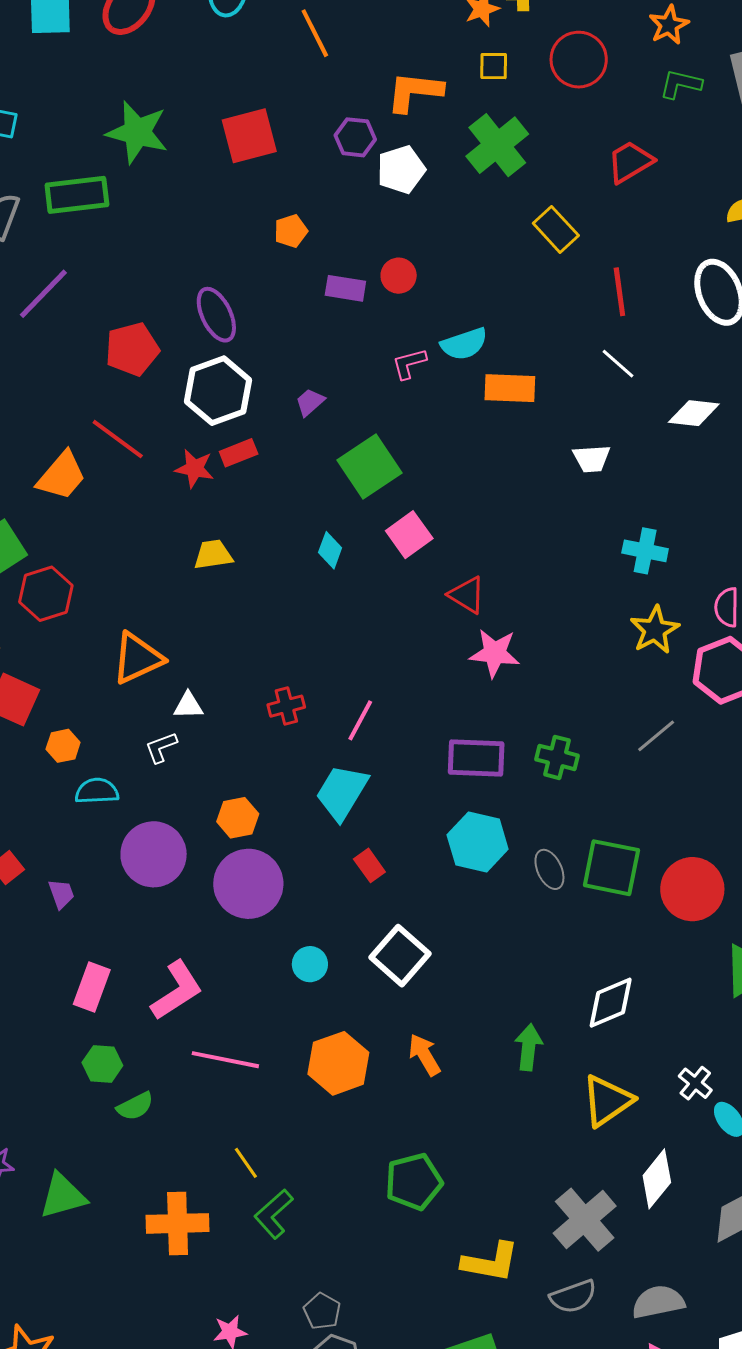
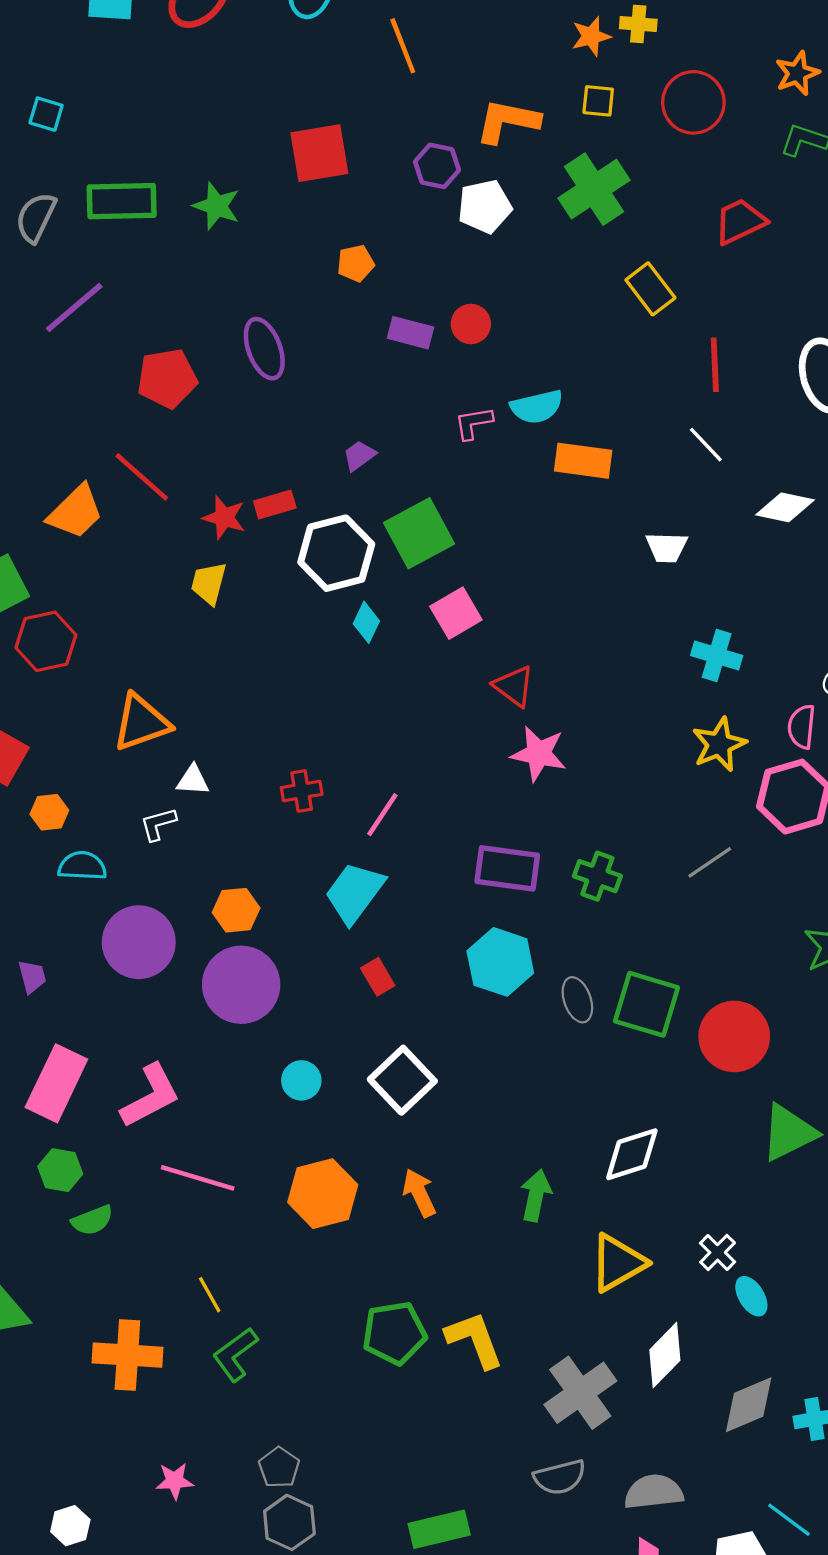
green star: (137, 132) -> (217, 206), moved, size x0.7
white hexagon: (218, 391) -> (336, 553), moved
yellow trapezoid: (213, 555) -> (209, 583), moved, turned -72
pink rectangle: (92, 987) -> (56, 1083), size x1.4
yellow L-shape: (490, 1262) -> (474, 1340), moved, turned -126

